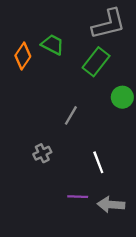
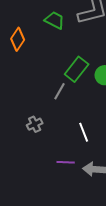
green trapezoid: (53, 45) -> (55, 20), moved
green rectangle: (96, 62) -> (77, 69), moved

